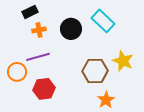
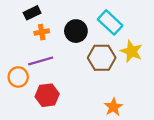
yellow star: (123, 61) -> (132, 51), moved
brown hexagon: (95, 71) -> (102, 58), moved

